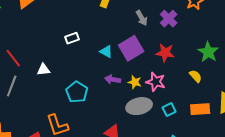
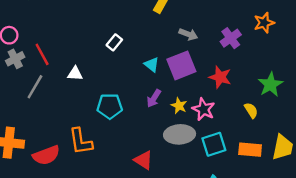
gray arrow: (142, 18) -> (188, 34), moved, turned -49
white rectangle: (72, 38) -> (114, 42), turned -40
purple arrow: (113, 79) -> (154, 98), turned -77
cyan pentagon: (77, 92) -> (110, 106), turned 30
cyan square: (169, 110) -> (214, 144), size x1.5

